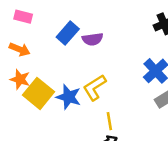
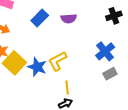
purple semicircle: (93, 39) -> (69, 19), moved

